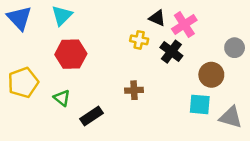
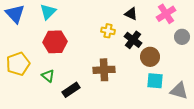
black triangle: (157, 18) -> (131, 14), moved
pink cross: (184, 24) -> (166, 14), moved
brown circle: (211, 75) -> (150, 57), moved
brown cross: (134, 90) -> (104, 70), size x1.5

